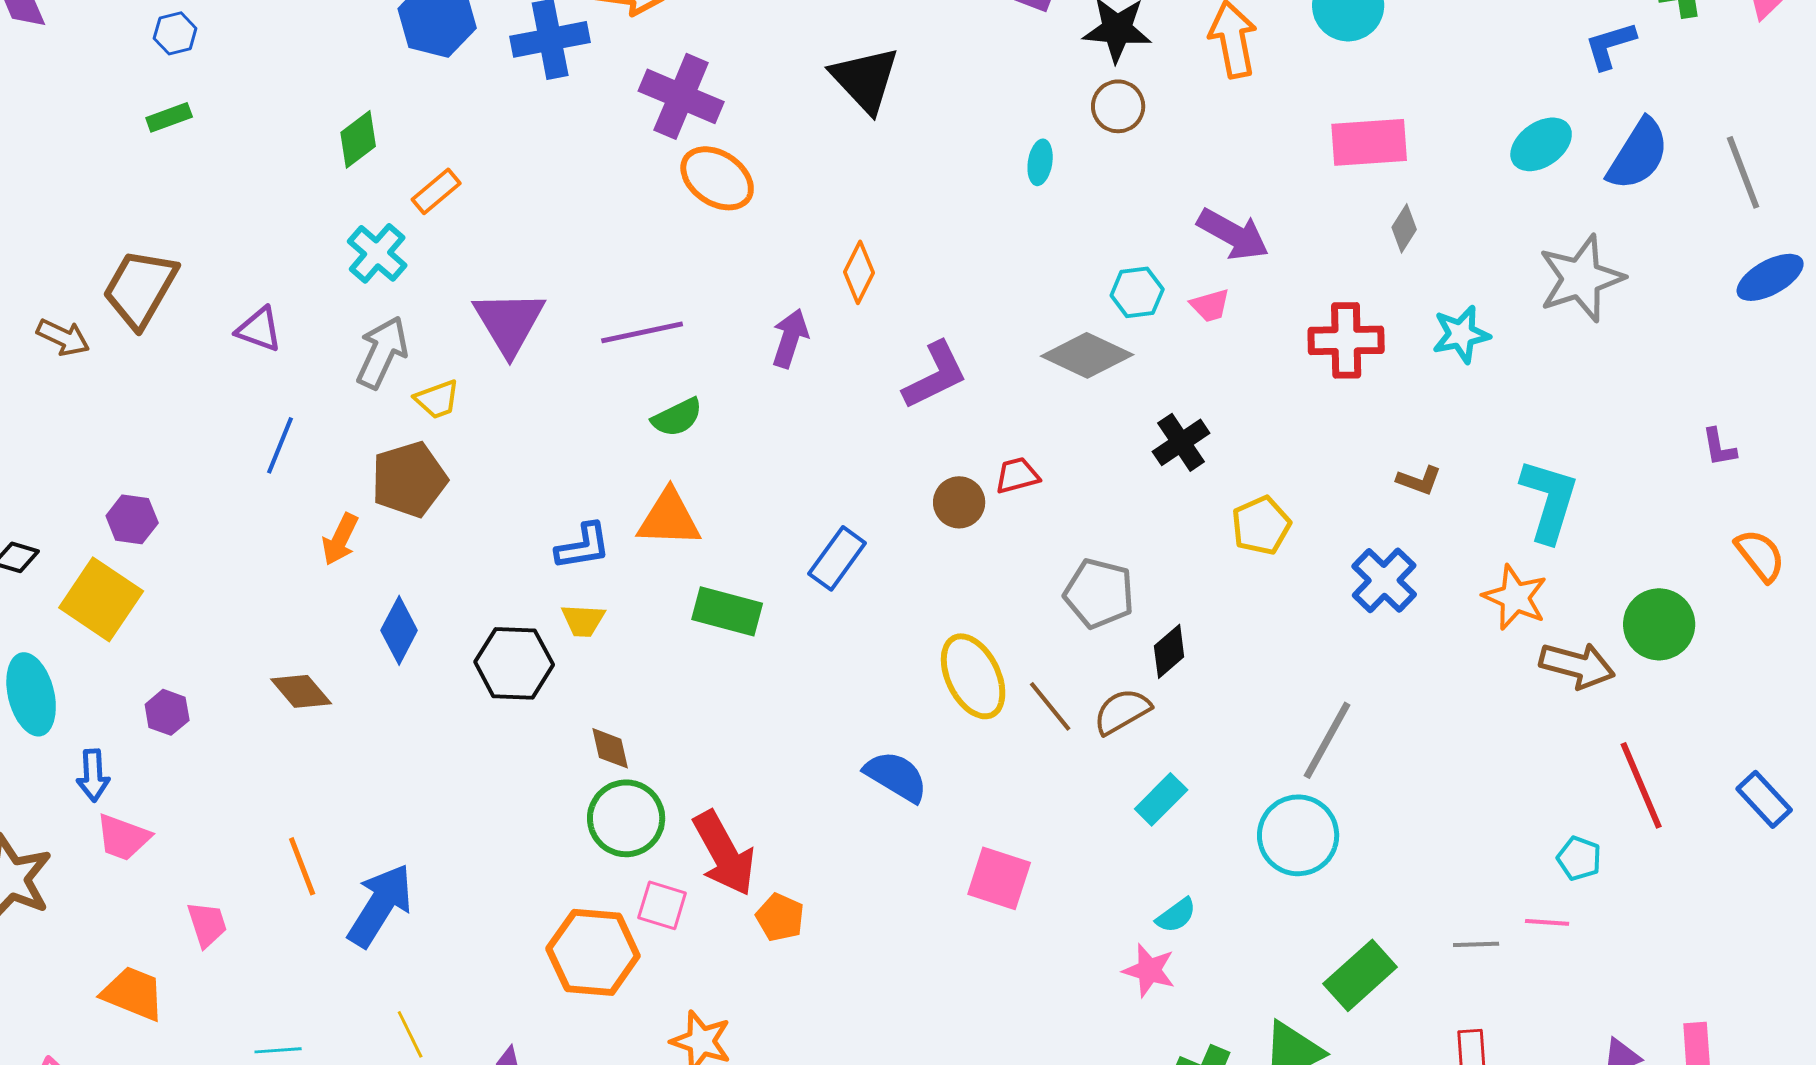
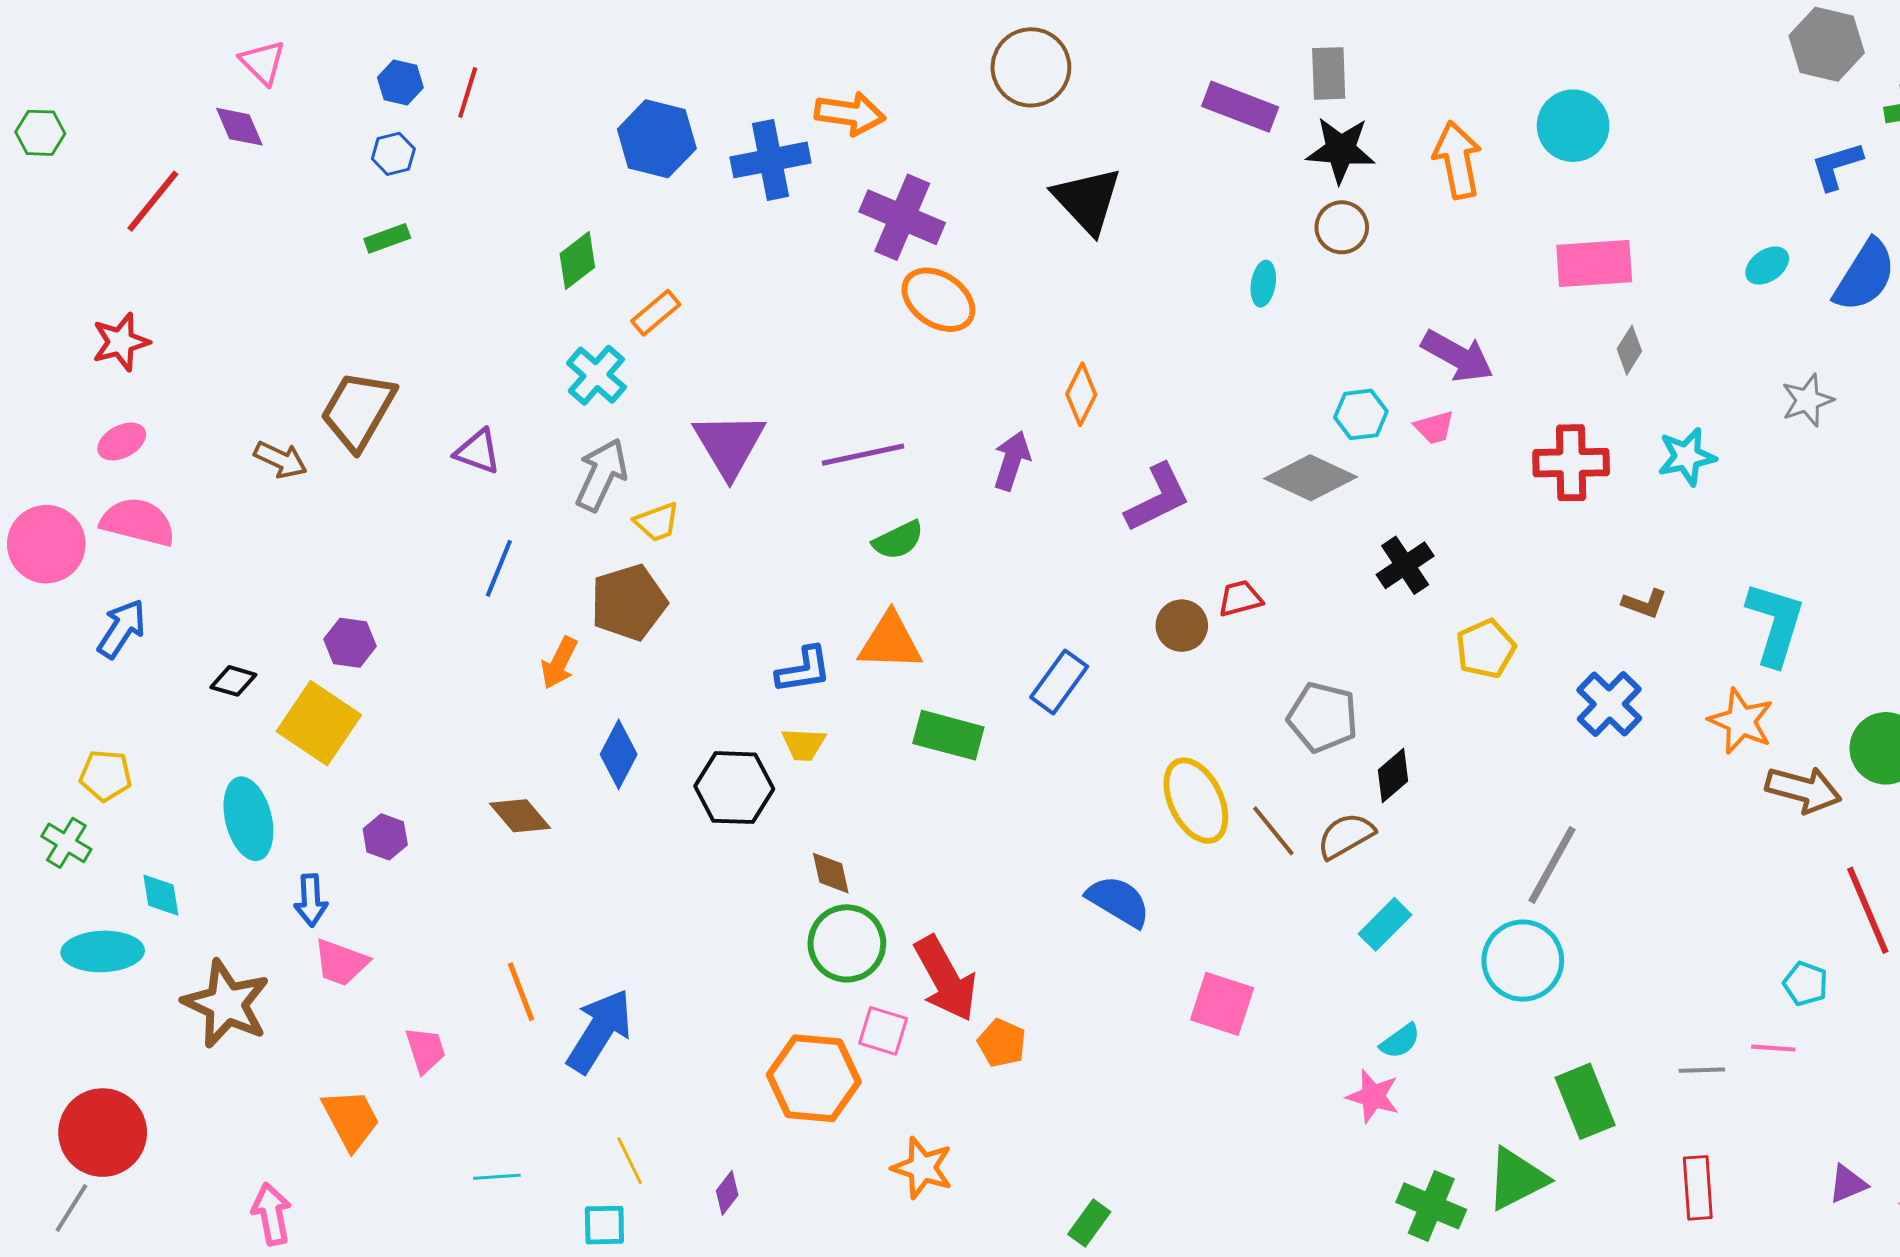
cyan ellipse: (1541, 144) -> (1767, 266), size x0.7
gray star: (1581, 278) -> (1807, 400), size x0.6
green rectangle: (1360, 975) -> (1585, 1101), turned -70
orange trapezoid: (133, 993) -> (351, 1119), turned 40

